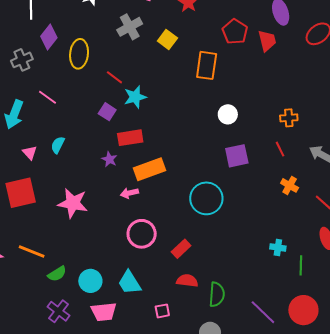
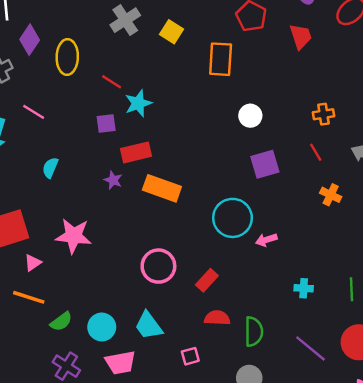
red trapezoid: (267, 41) -> (301, 36), moved
purple square: (107, 112) -> (106, 123), turned -36
pink triangle: (30, 153) -> (33, 263), moved, turned 42
orange rectangle: (149, 169) -> (162, 188), turned 44
pink arrow: (129, 193) -> (266, 240), moved
cyan cross: (278, 248) -> (304, 288), moved

